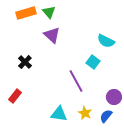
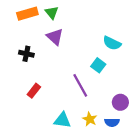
black cross: (25, 62) -> (26, 54), moved, turned -32
red rectangle: (15, 96) -> (34, 91), moved
blue semicircle: (106, 116) -> (112, 122), turned -128

